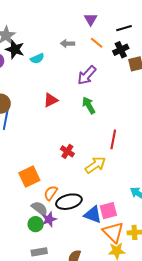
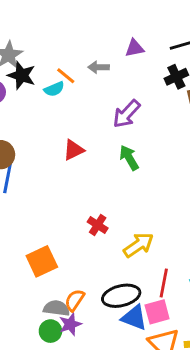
purple triangle: (91, 19) -> (135, 48), moved, turned 48
orange line: (97, 43) -> (66, 76), moved
red line: (113, 139) -> (164, 283), moved
orange semicircle: (51, 193) -> (75, 300), moved
black ellipse: (69, 202) -> (121, 296), moved
gray semicircle: (40, 208) -> (56, 308), turned -30

